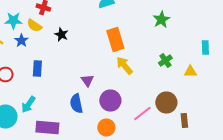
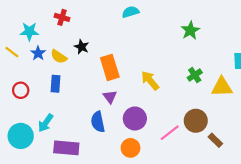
yellow semicircle: (34, 26) -> (59, 57), moved
orange rectangle: (115, 40) -> (110, 67), moved
yellow triangle: (190, 72) -> (222, 87), size x1.5
brown rectangle: (184, 120) -> (215, 140), turned -40

